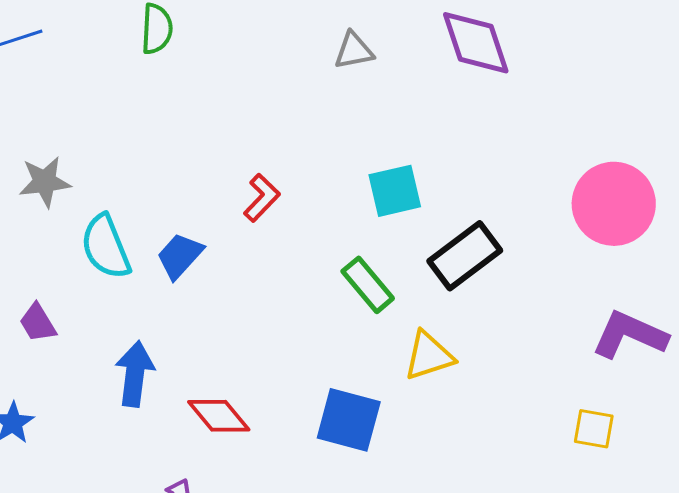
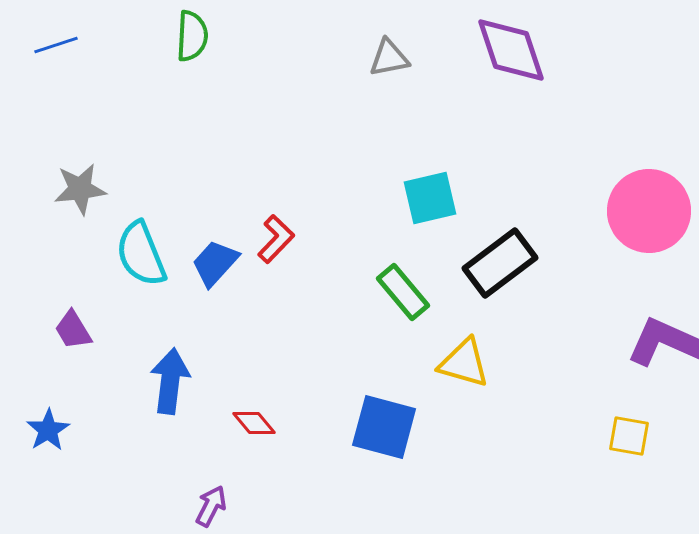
red L-shape: (262, 198) -> (276, 239), moved
yellow triangle: (429, 356) -> (464, 363), turned 34
red diamond: (219, 416) -> (254, 423), size x0.7

